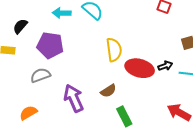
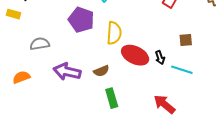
purple pentagon: (50, 45) -> (81, 20), moved
black arrow: (165, 66) -> (160, 58), turned 80
purple arrow: (74, 98) -> (67, 72), turned -64

